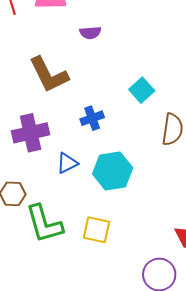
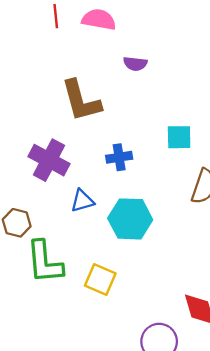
cyan square: (142, 90) -> (179, 137), turned 30
purple cross: (31, 133) -> (49, 160), turned 30

